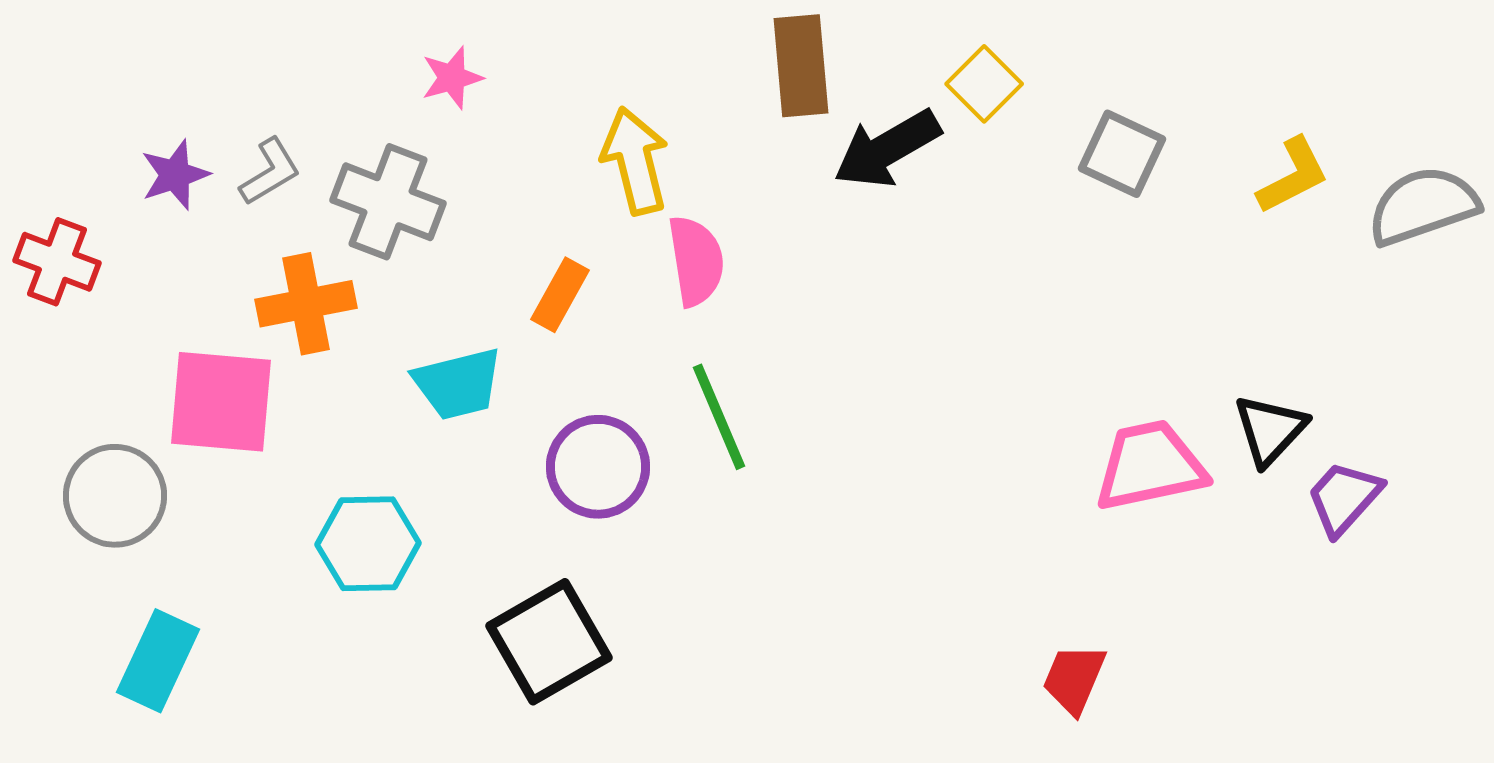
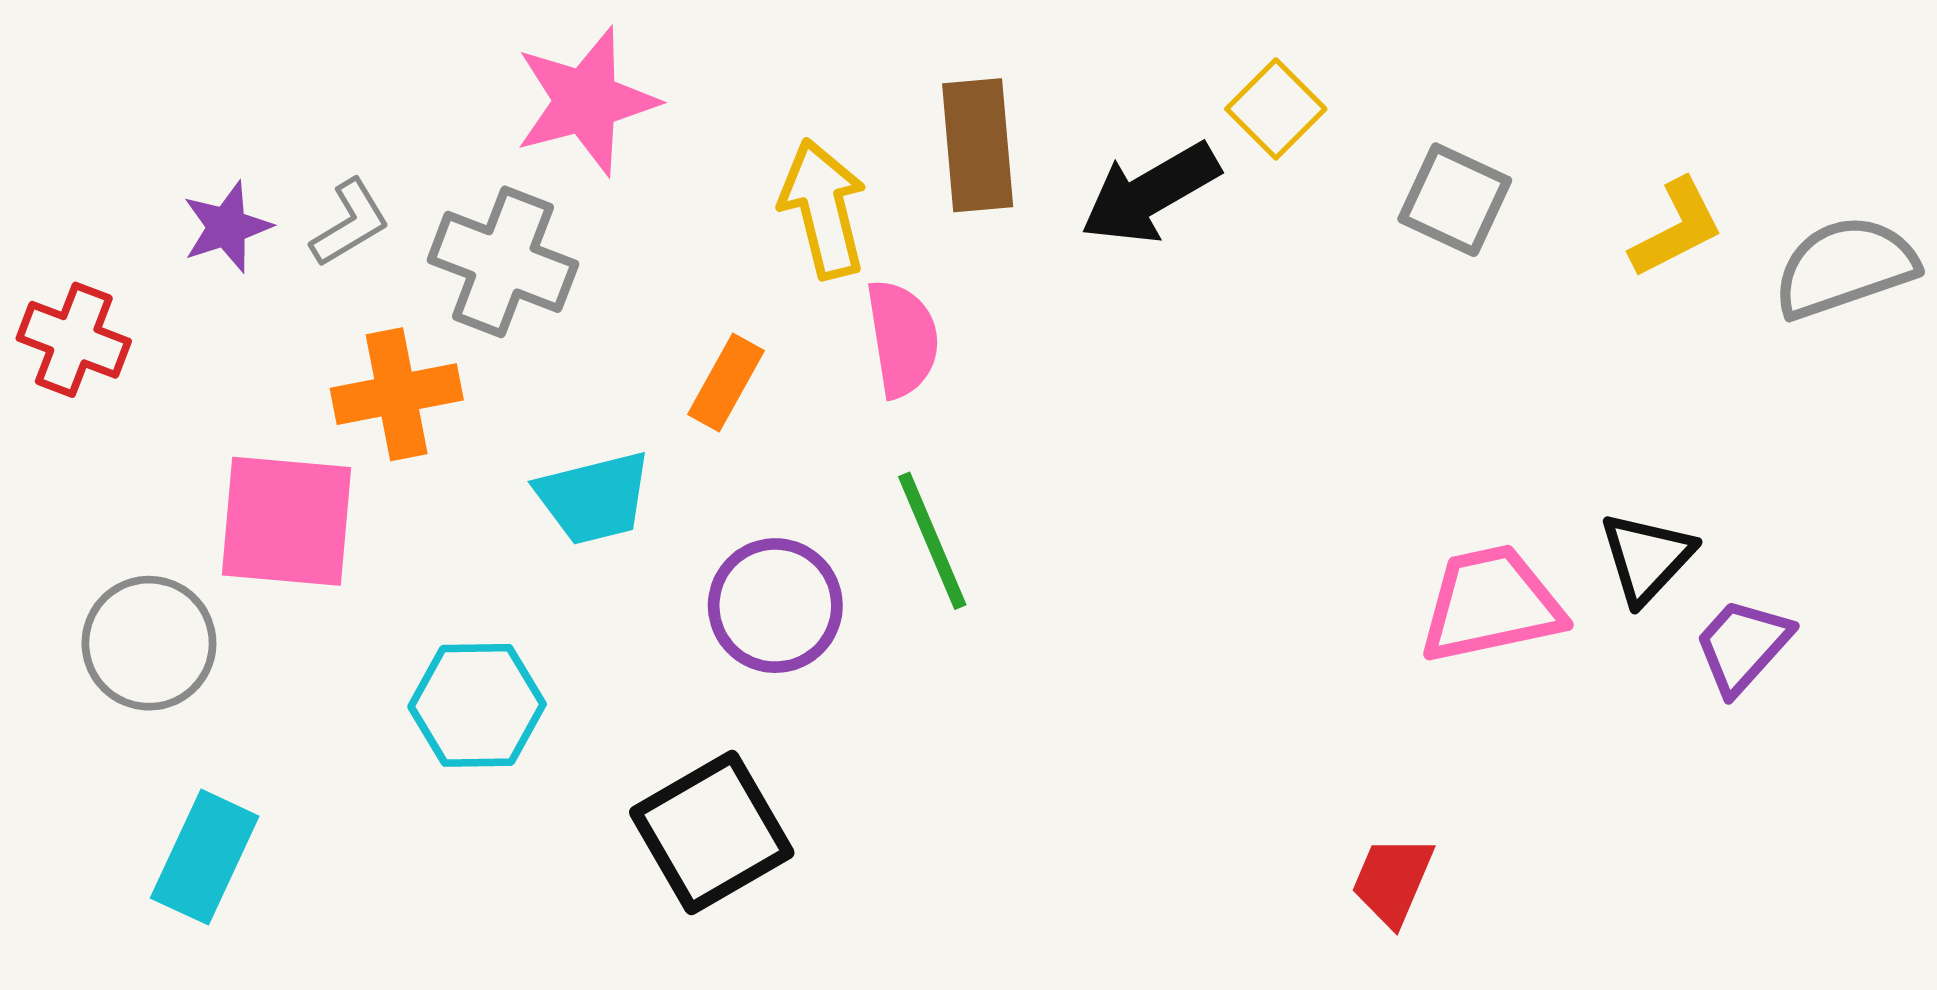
brown rectangle: (801, 66) -> (978, 145), moved
pink star: (452, 78) -> (586, 101), size x1.8

